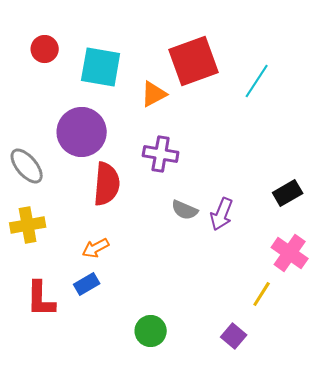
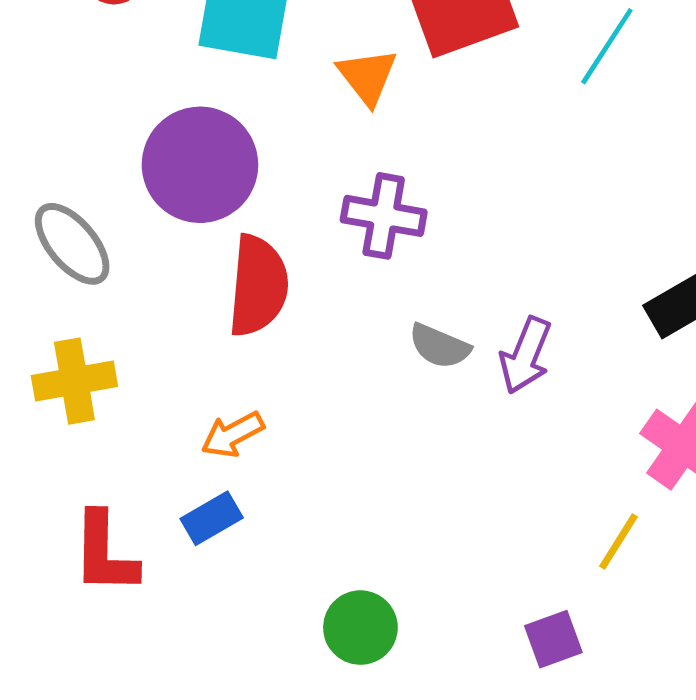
orange triangle: (154, 94) -> (367, 76), turned -40
purple square: (234, 336) -> (553, 639), turned 30

